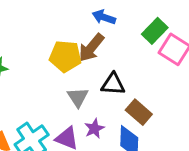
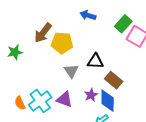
brown arrow: (91, 48) -> (43, 33), moved
purple star: (94, 129) -> (91, 95), moved

